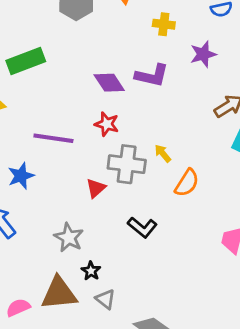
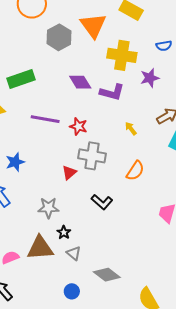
yellow cross: (164, 24) -> (122, 55), size x1.8
purple diamond: (109, 83) -> (80, 82), moved
purple line: (53, 138) -> (45, 119), moved
yellow arrow: (163, 153) -> (131, 129), moved
gray star: (69, 237) -> (48, 208), turned -30

